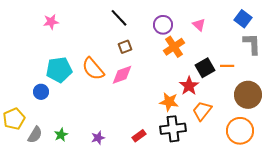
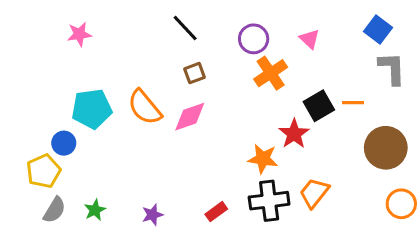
orange trapezoid: (202, 111) -> (314, 193), moved
yellow pentagon: (14, 119) -> (44, 171), moved
orange circle: (240, 131) -> (401, 204), moved, size x0.7

